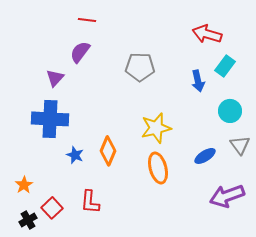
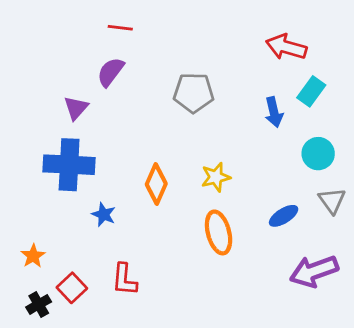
yellow star: (156, 128) -> (216, 177), size x0.7
orange diamond: (108, 151) -> (156, 184), moved

